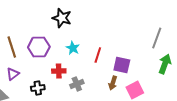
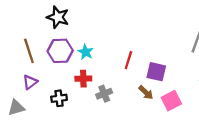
black star: (62, 18) -> (58, 17), moved
cyan star: (73, 48) -> (86, 52), moved
brown arrow: (113, 83) -> (146, 92), turned -64

